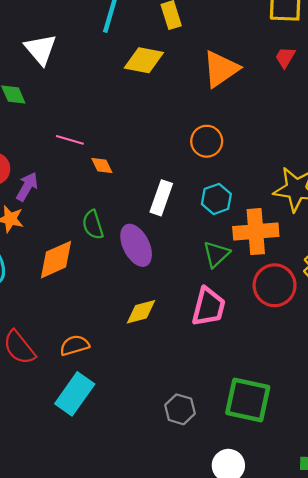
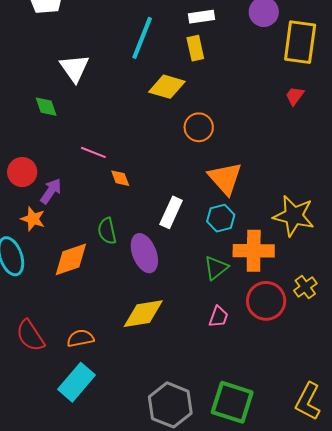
orange triangle: (221, 69) -> (225, 178), moved, turned -42
orange circle: (207, 141) -> (199, 127), moved
pink trapezoid: (209, 307) -> (219, 317), moved, size x0.6
yellow diamond: (141, 312) -> (143, 314), size x1.4
gray hexagon: (180, 409) -> (170, 405), size x1.6

